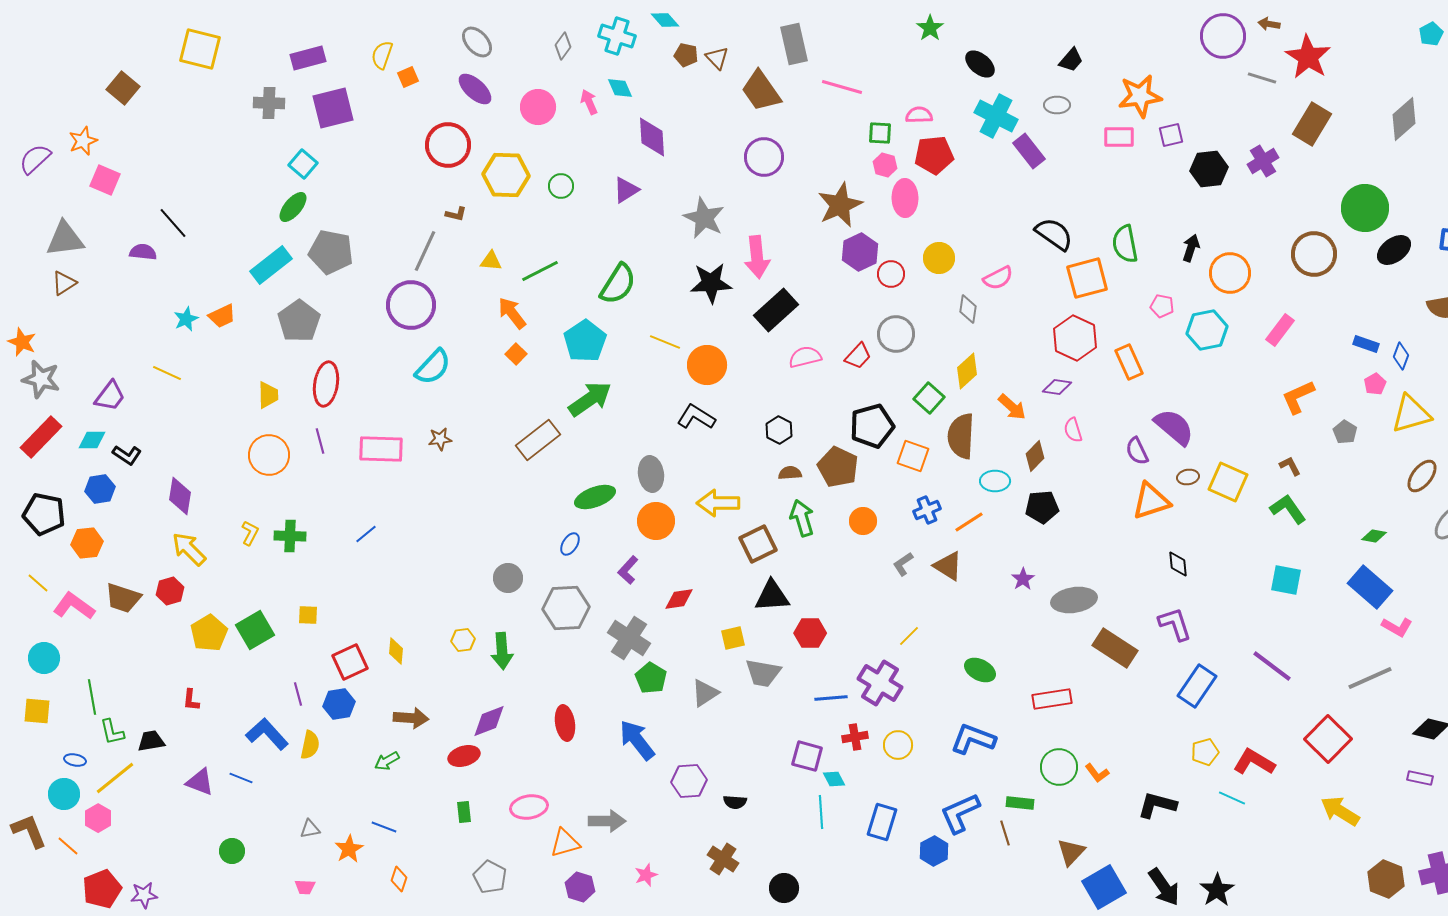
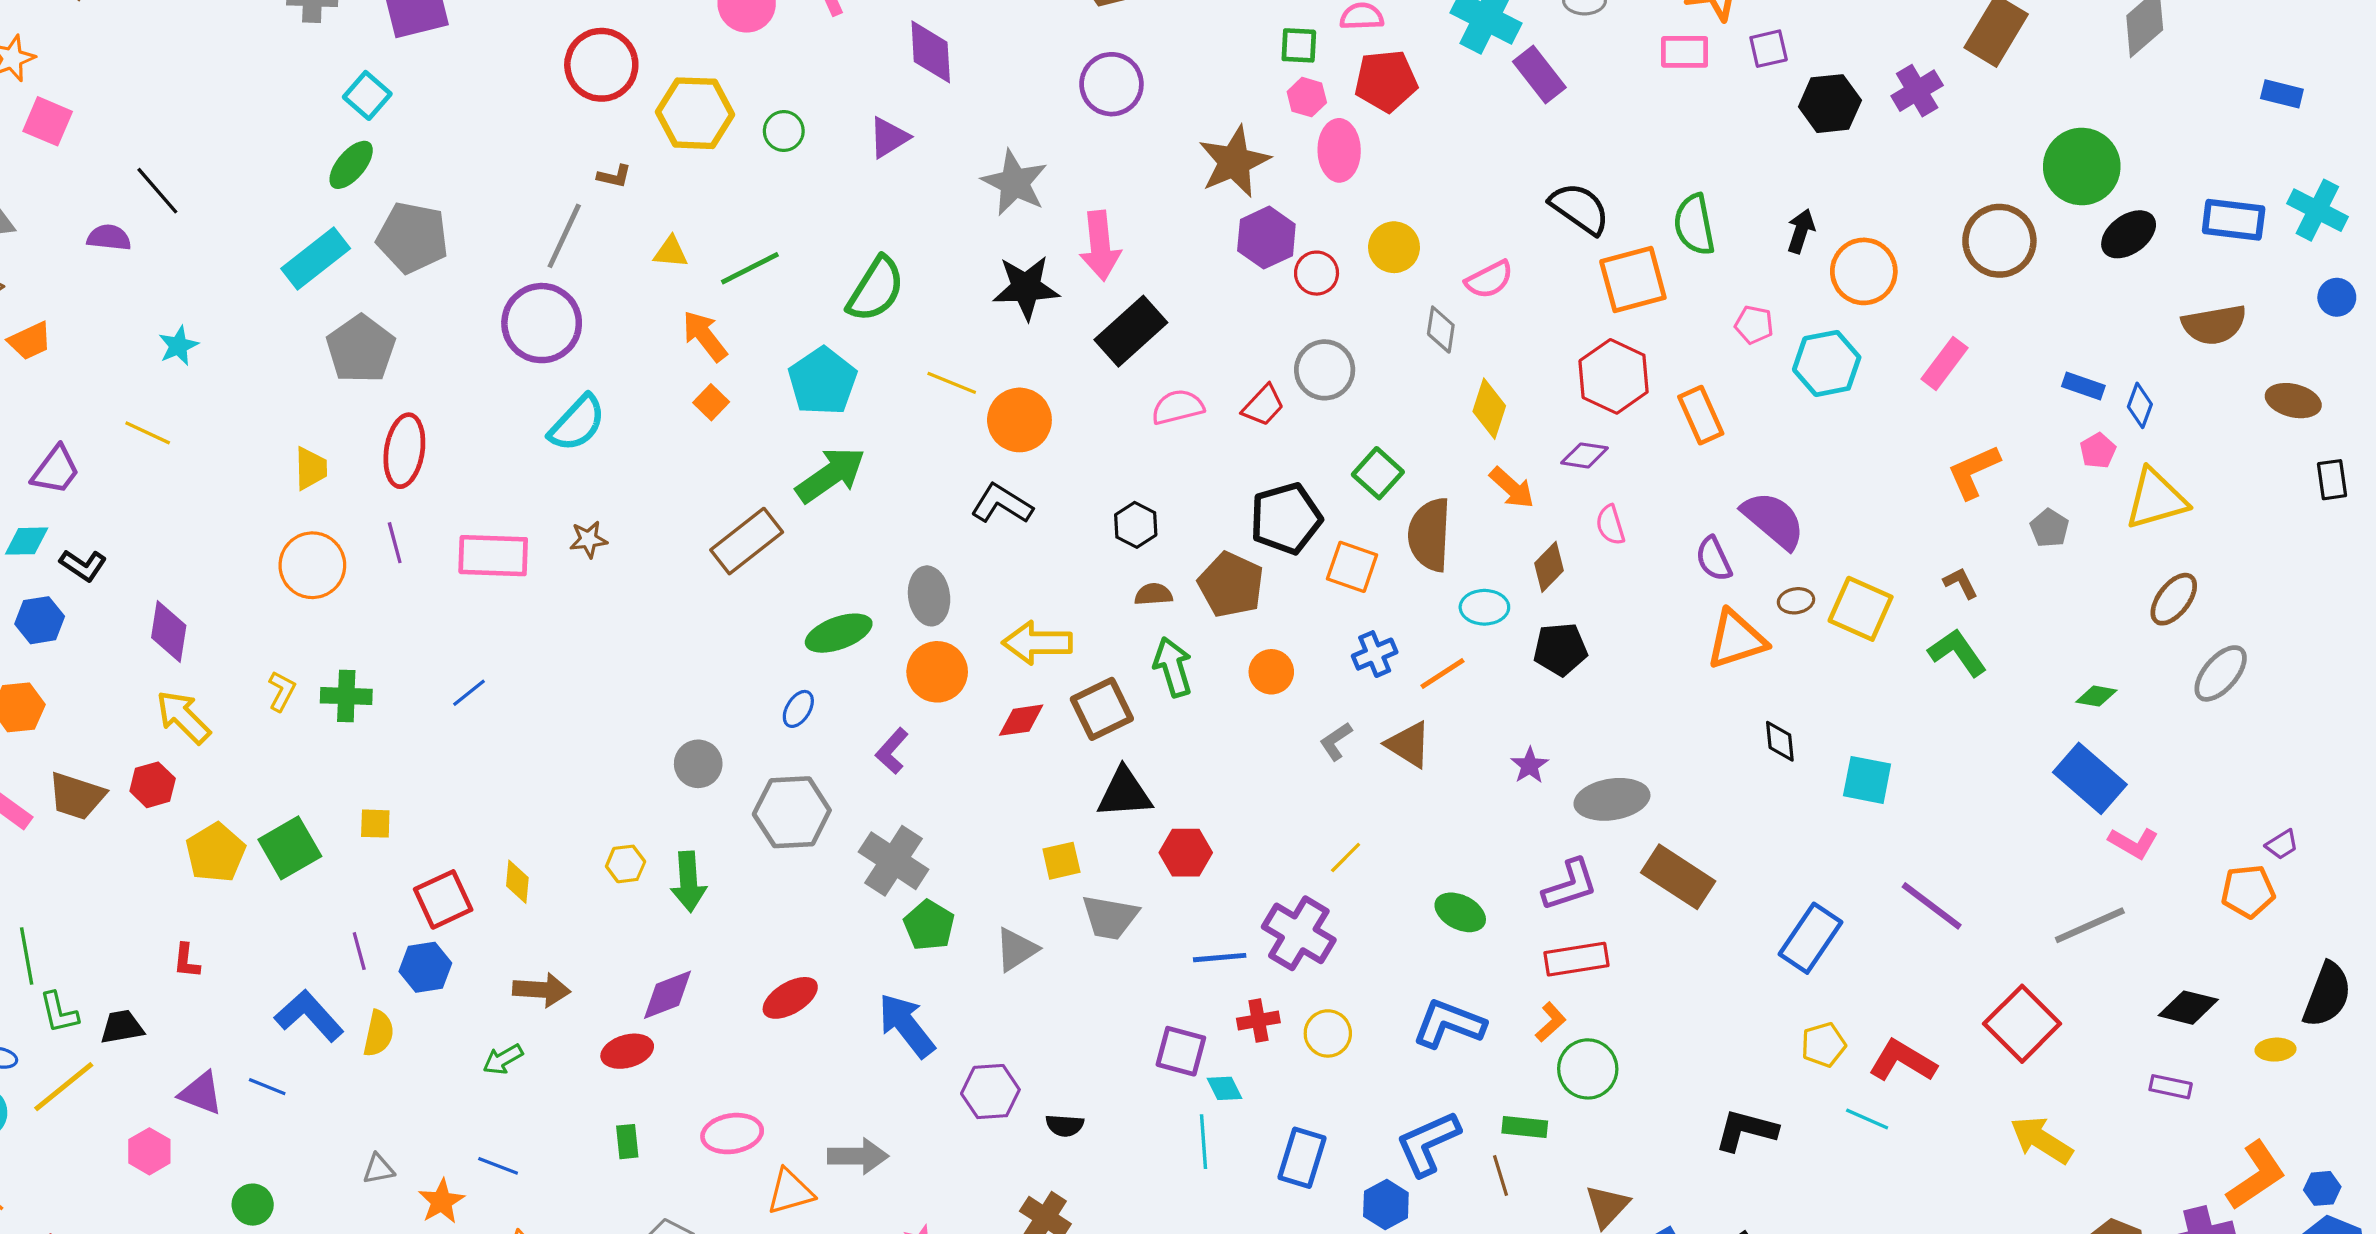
orange trapezoid: (222, 316) -> (30, 341), moved
yellow diamond: (967, 371) -> (1489, 409), moved, turned -30
cyan square: (1286, 580) -> (1867, 780), moved
red diamond: (679, 599) -> (1021, 720), moved
purple L-shape: (1175, 624) -> (1570, 885), moved, turned 90
red ellipse: (565, 723) -> (790, 998), turned 68
orange L-shape: (1097, 773) -> (1551, 1022), moved, turned -95
pink hexagon: (98, 818) -> (149, 1151), moved

